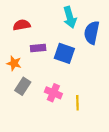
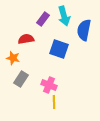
red semicircle: (22, 25) -> (26, 39), moved
purple rectangle: (38, 48) -> (43, 19), moved, turned -48
yellow line: (77, 103) -> (54, 102), moved

